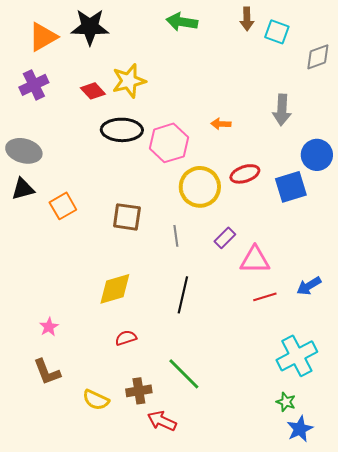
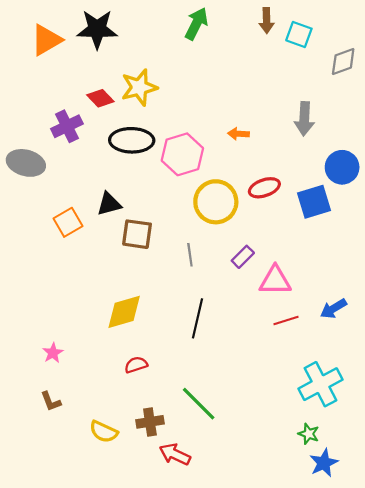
green arrow: (182, 22) -> (196, 24), turned 108
purple cross: (34, 85) -> (67, 126), moved
black triangle: (23, 189) -> (109, 204), moved
brown L-shape: (47, 372) -> (51, 401), size x0.7

